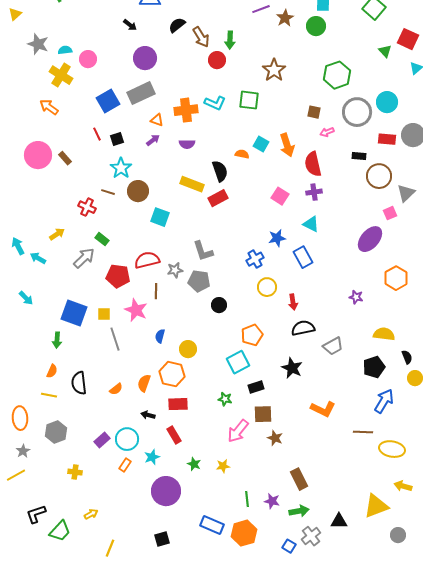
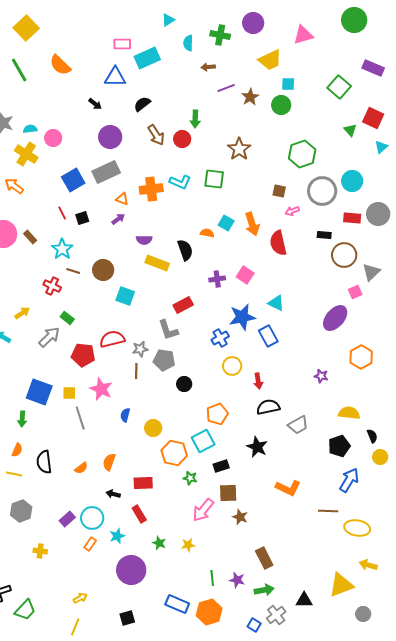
brown arrow: (201, 37) -> (156, 135), moved
purple semicircle: (187, 144) -> (144, 240), moved
cyan star: (121, 168) -> (62, 249), moved
purple cross: (314, 192) -> (217, 279), moved
red rectangle: (218, 198) -> (183, 305), moved
blue star: (277, 238) -> (242, 317), size x1.5
brown line: (156, 291) -> (136, 371), moved
orange hexagon: (172, 374) -> (174, 453), moved
yellow arrow: (91, 514) -> (80, 598), moved

